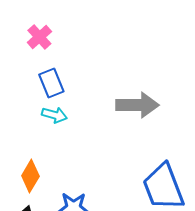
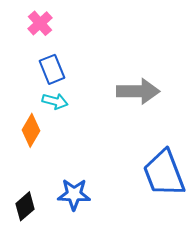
orange diamond: (30, 176) -> (31, 130), moved

